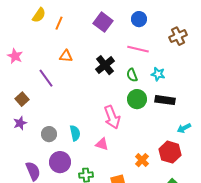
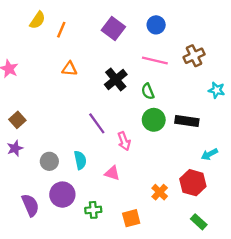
brown cross: (178, 36) -> (194, 56), moved
cyan star: (158, 74) -> (217, 90), moved
purple line: (46, 78) -> (97, 123), moved
pink arrow: (112, 117) -> (124, 141), size x0.7

